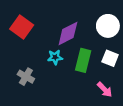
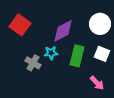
gray cross: (26, 77) -> (33, 63), moved

